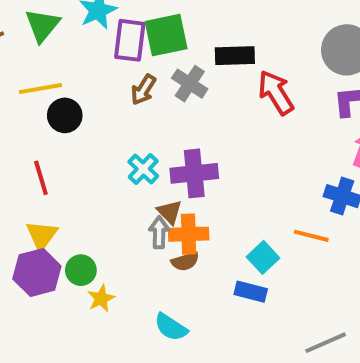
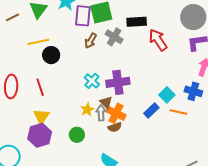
orange cross: (189, 234) -> (116, 113), turned 30
cyan square: (263, 257) -> (167, 95), moved
green circle: (81, 270) -> (77, 135), moved
blue rectangle: (251, 292) -> (151, 111), moved, turned -56
yellow star: (101, 298) -> (87, 110), moved

